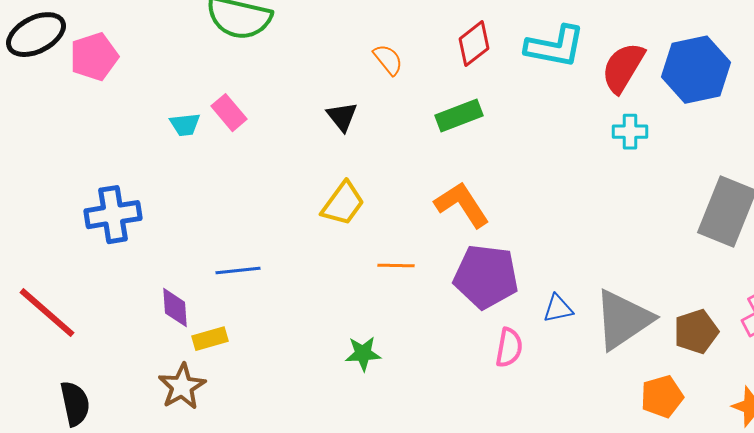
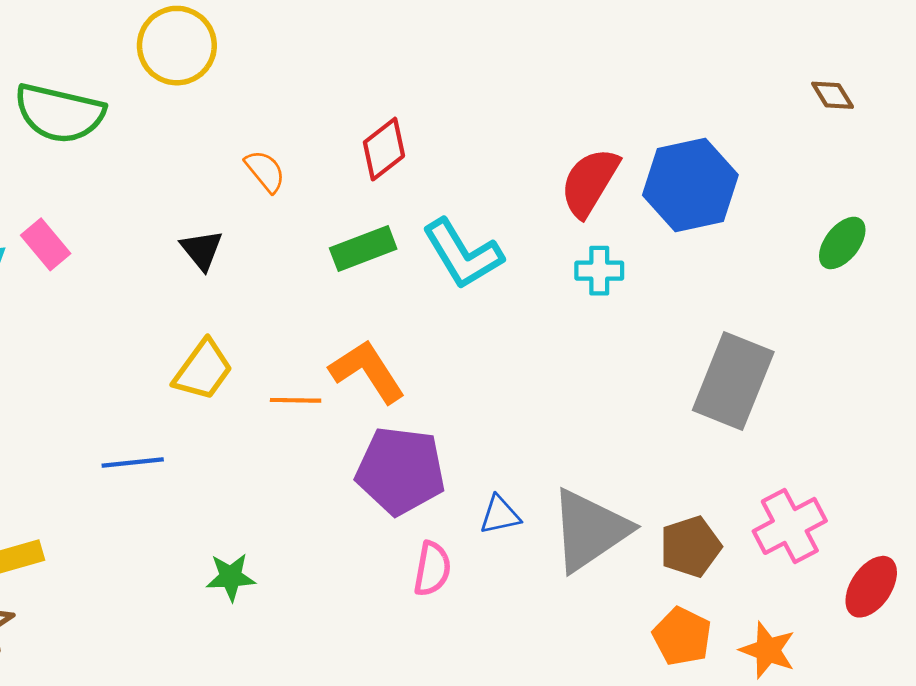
cyan L-shape: (555, 47) -> (463, 254), moved, turned 48
orange line: (396, 266) -> (296, 400), moved
blue line: (238, 271) -> (133, 462), moved
orange pentagon: (662, 397) -> (682, 636), moved, turned -30

